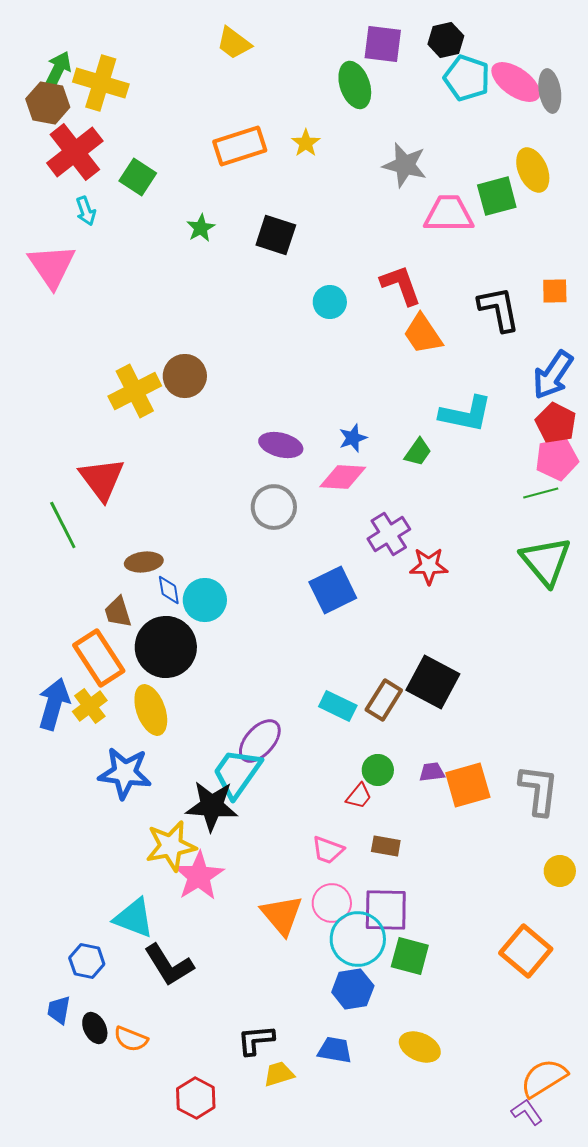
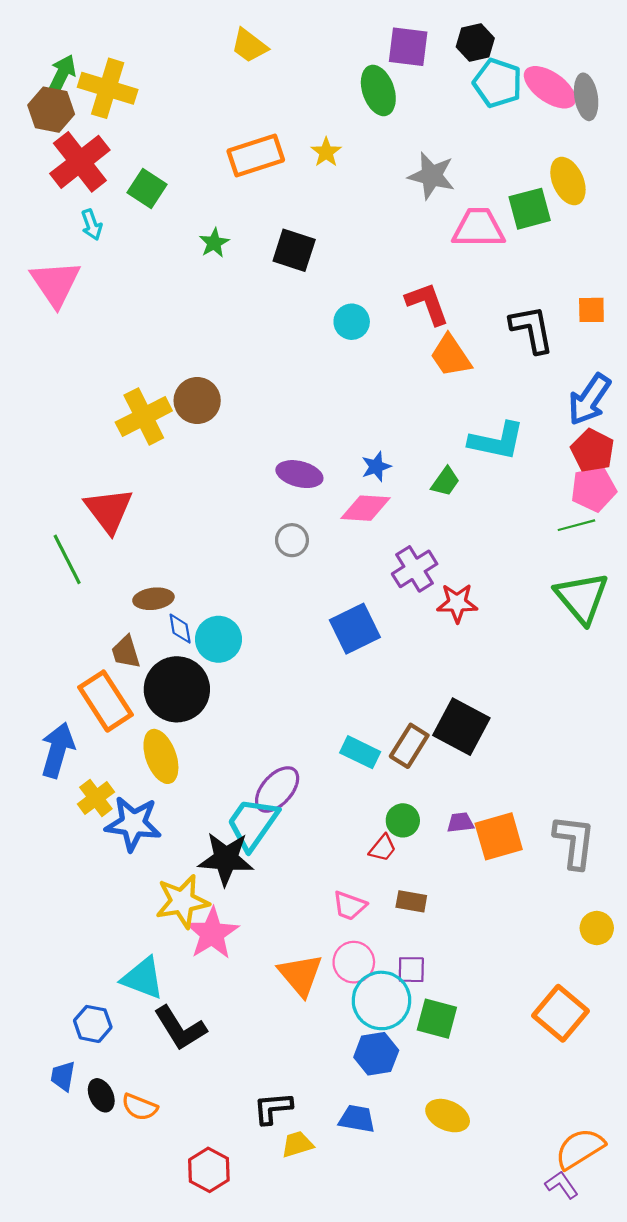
gray circle: (274, 507) -> (292, 540), size x0.7
yellow cross: (90, 706) -> (96, 798), moved
purple square: (386, 910) -> (411, 970), size x0.6

